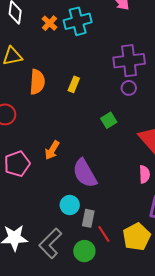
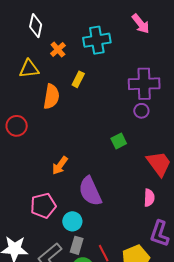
orange cross: (50, 23) -> (58, 50), moved
yellow rectangle: (74, 84) -> (78, 79), moved
pink pentagon: (17, 164) -> (43, 206), moved
gray rectangle: (88, 218) -> (77, 245), moved

